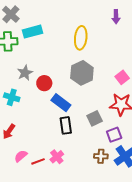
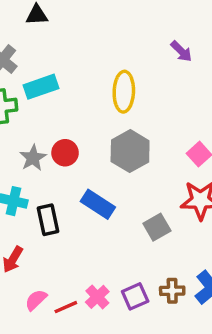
purple arrow: (116, 17) -> (181, 51), turned -40
red circle: (44, 83) -> (65, 153), moved
black rectangle: (66, 125) -> (48, 220), moved
purple square: (114, 135) -> (135, 296), moved

